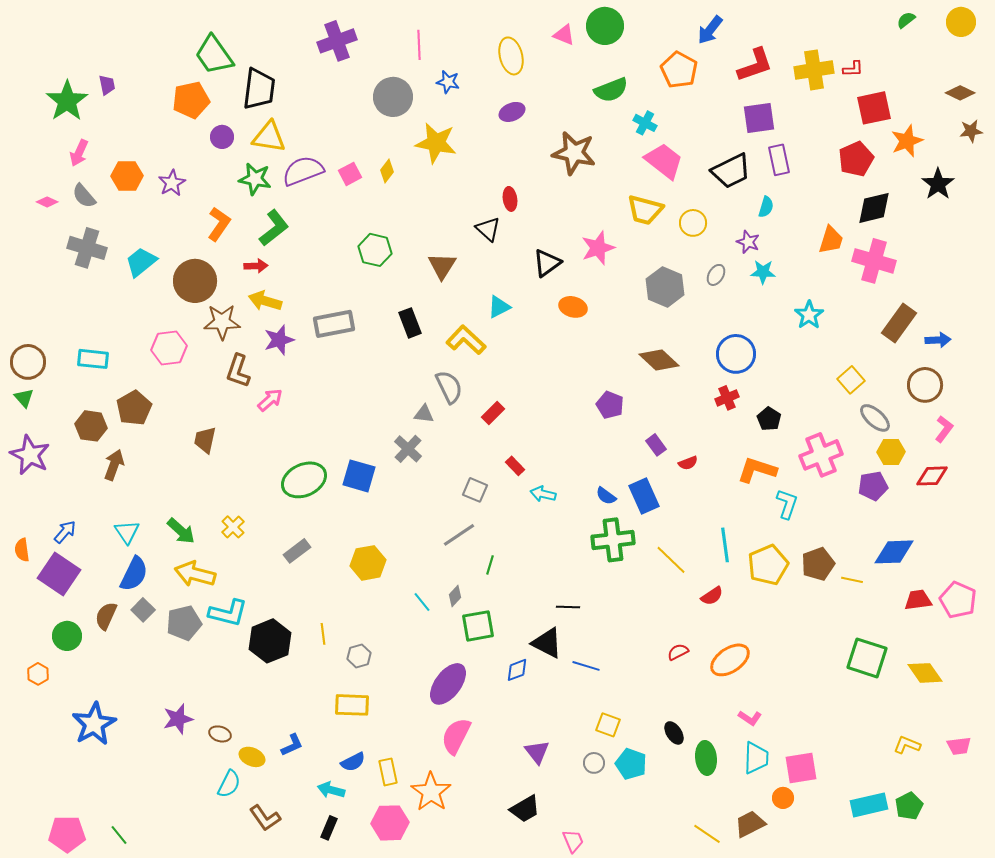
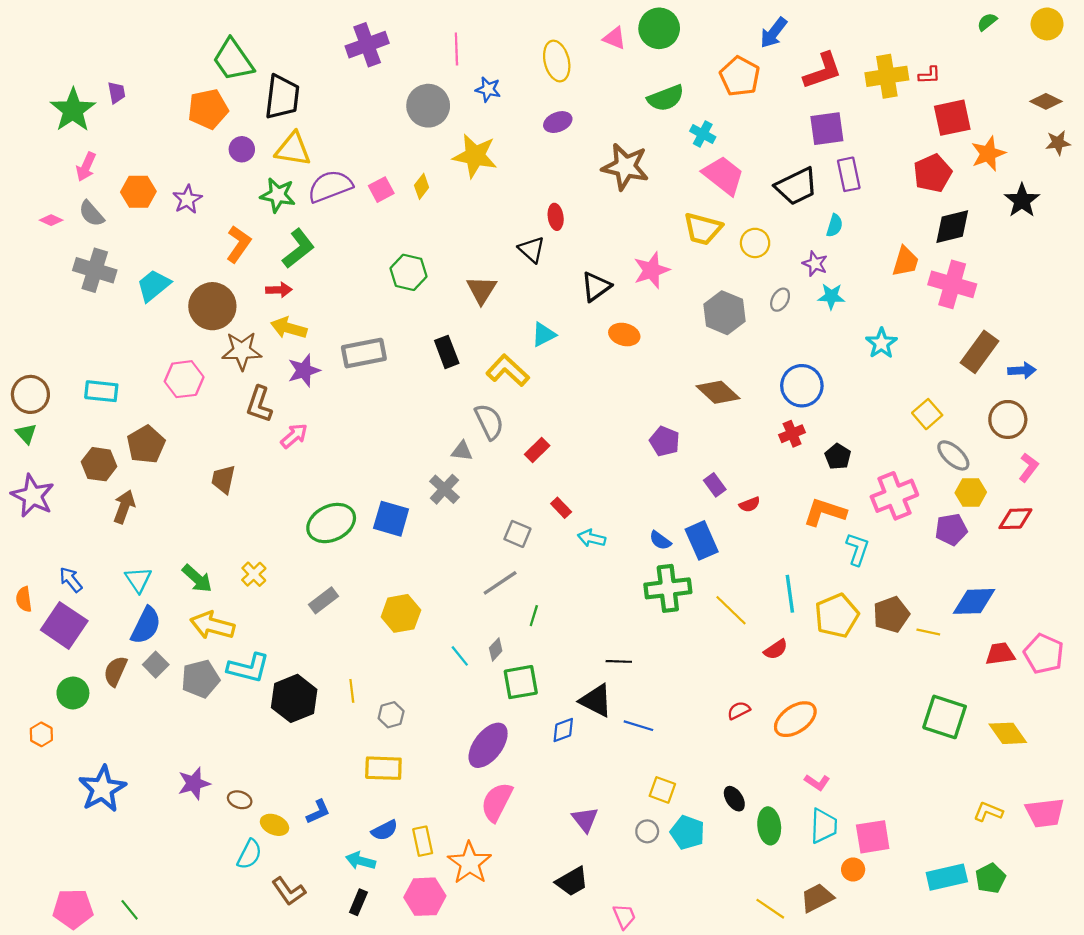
blue arrow: (65, 532) -> (71, 580), turned -80
pink trapezoid: (959, 746) -> (1045, 813), size x1.5

